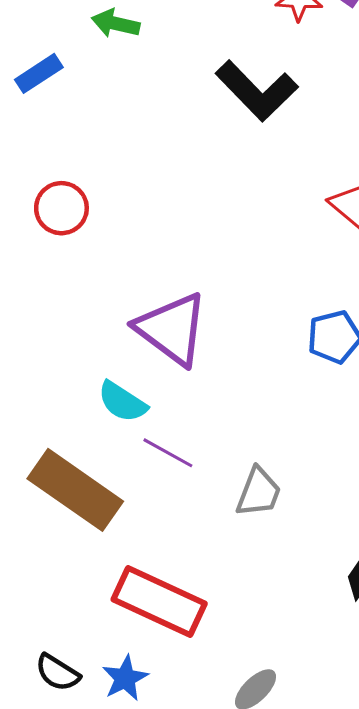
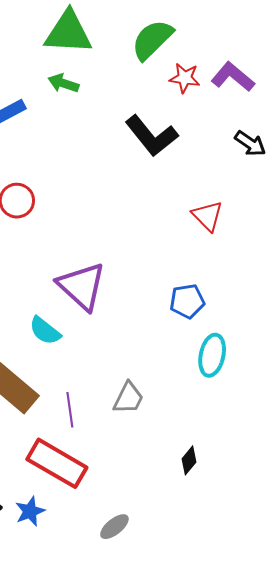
purple line: (168, 453) -> (70, 410), moved, turned 48

